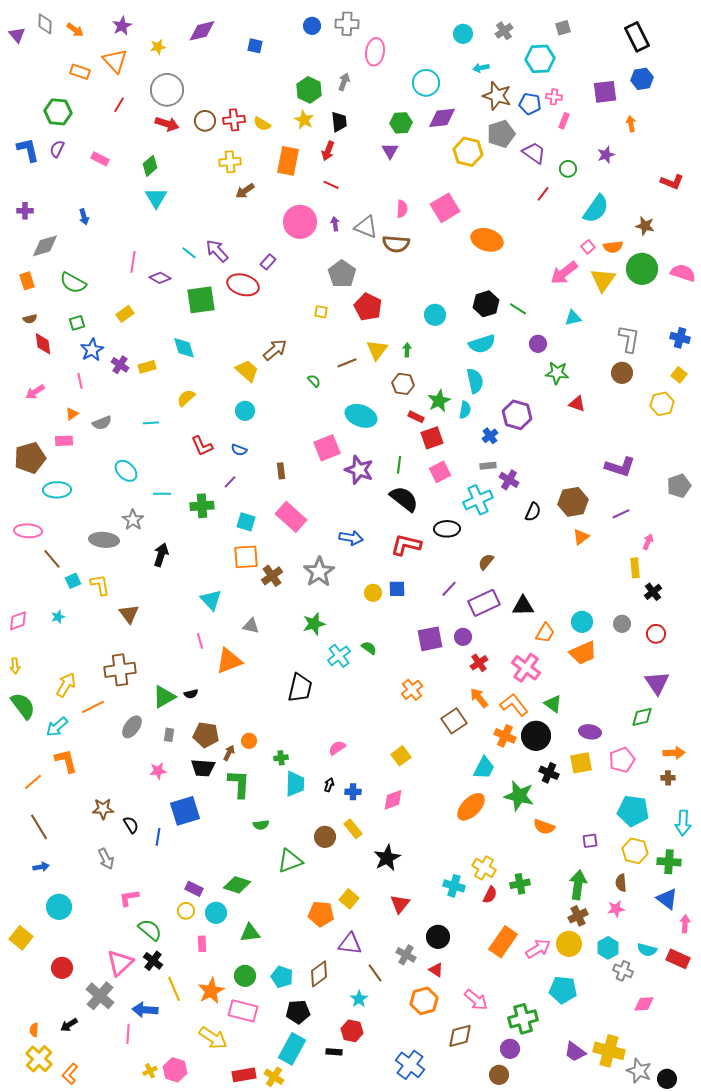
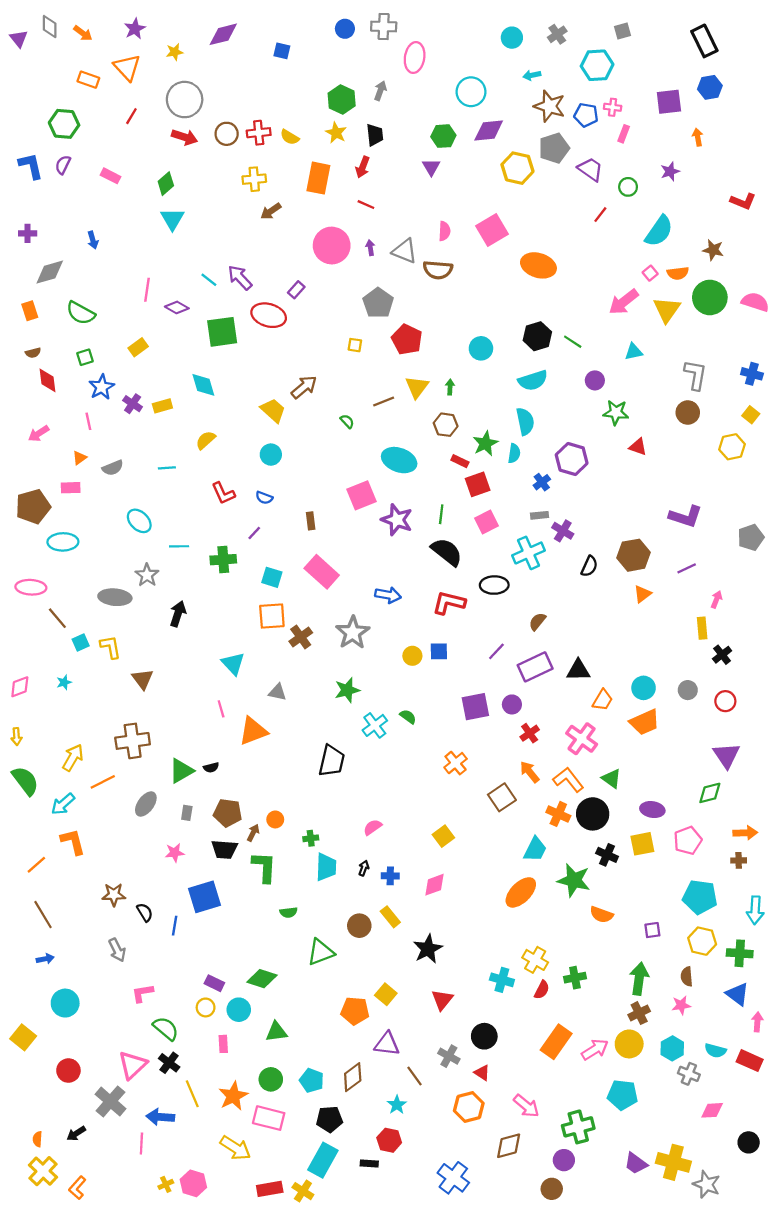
black circle: (667, 1079) -> (749, 1142), moved

